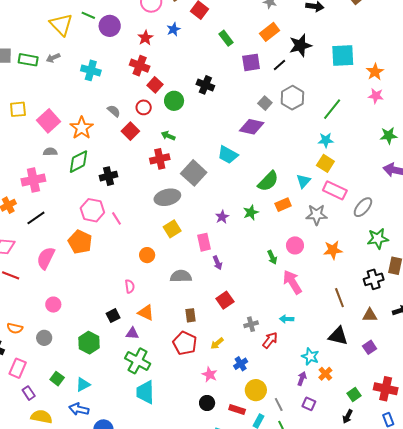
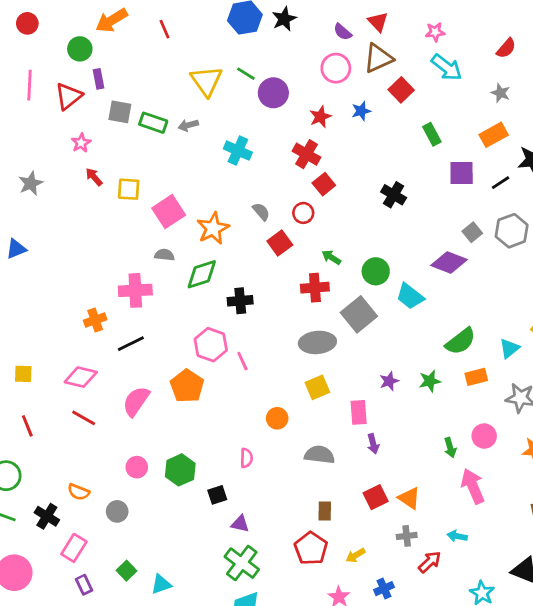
green circle: (174, 101) -> (376, 271), moved
orange triangle: (146, 313) -> (409, 498), moved
green hexagon: (89, 343) -> (180, 470), moved

